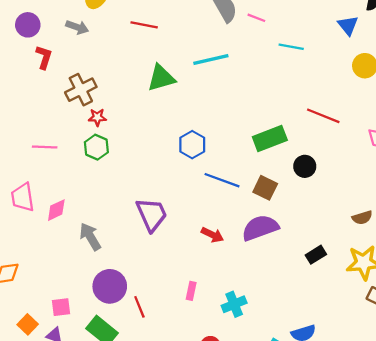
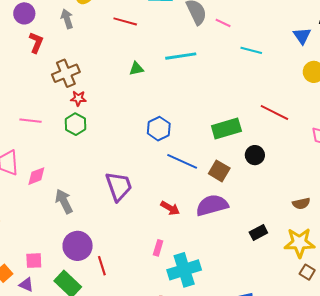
gray arrow: (77, 27) -> (67, 19), turned -132
green triangle: (161, 78) -> (136, 69), size x0.6
pink rectangle: (191, 291) -> (158, 248), moved
cyan cross: (234, 304) -> (184, 270), size x1.5

